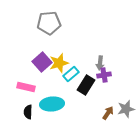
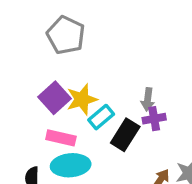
gray pentagon: (49, 23) -> (66, 35), turned 30
pink rectangle: (26, 87) -> (61, 138), moved

